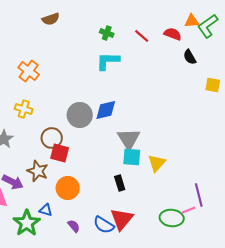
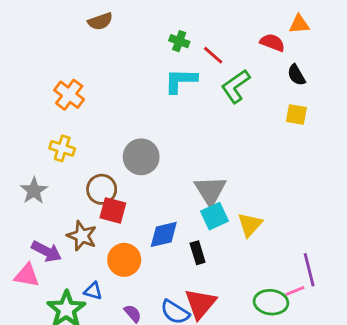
green L-shape: (208, 26) -> (236, 86), moved
red line: (142, 36) -> (213, 55), moved
yellow square: (213, 85) -> (296, 114), moved
blue diamond: (106, 110) -> (164, 234), moved
cyan square: (132, 157) -> (215, 216), turned -30

